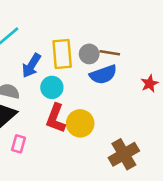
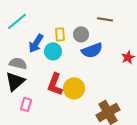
brown line: (110, 53) -> (105, 19), moved
yellow rectangle: (62, 54) -> (60, 34), size x0.6
cyan circle: (52, 87) -> (53, 51), moved

